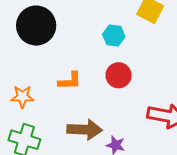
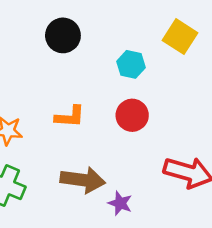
black circle: (36, 26) -> (63, 35), moved, size x0.7

